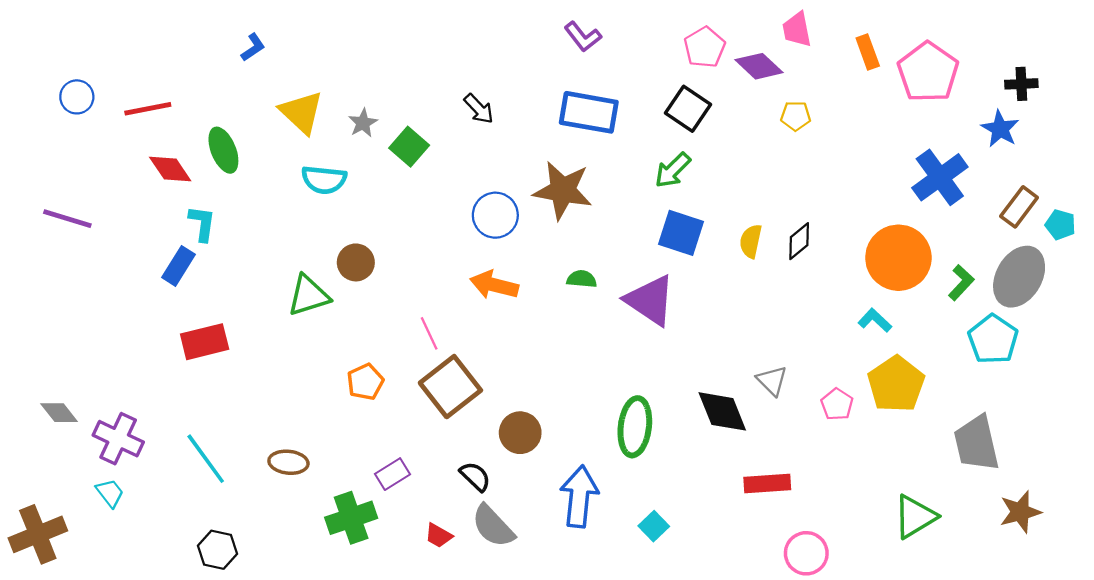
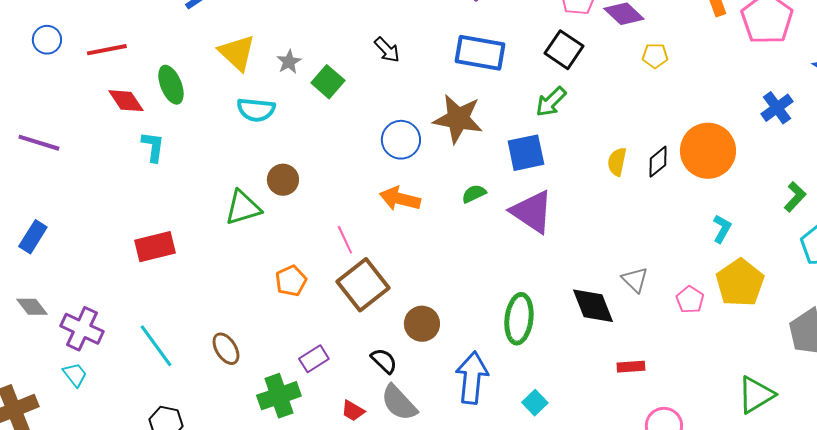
blue cross: (940, 177) -> (777, 108), size x0.7
blue square: (681, 233) -> (526, 153), moved, turned -30
orange circle: (898, 258) -> (708, 151), moved
blue rectangle: (179, 266) -> (33, 237), moved
green semicircle: (582, 279) -> (474, 194), turned -30
cyan L-shape: (875, 320) -> (722, 229), turned 76
brown ellipse: (288, 462) -> (226, 349), turned 52
red rectangle: (767, 484) -> (631, 367), size x0.7

